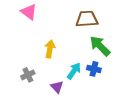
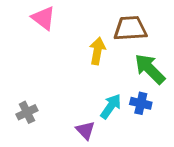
yellow arrow: (50, 49) -> (97, 51), moved
gray cross: (28, 75) -> (27, 112), moved

